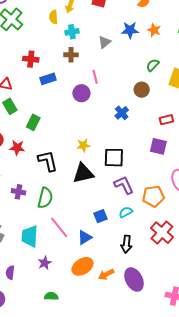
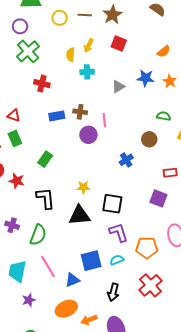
brown cross: (71, 55) -> (80, 112), moved
red cross: (31, 59) -> (42, 84), moved
green semicircle: (153, 65) -> (164, 116), turned 48
green rectangle: (33, 122) -> (45, 159), moved
blue square: (101, 216) -> (91, 261), size x1.5

